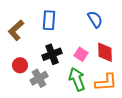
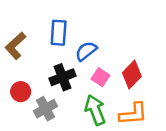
blue semicircle: (95, 19) -> (86, 51), moved, turned -96
red diamond: (105, 52) -> (132, 75), turned 45

